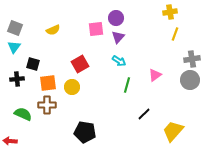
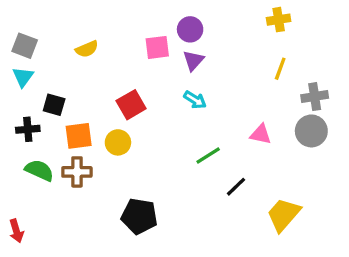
yellow line: (175, 34) -> (280, 69), moved
pink triangle: (155, 75) -> (261, 134), moved, turned 48
green line: (127, 85) -> (208, 156), moved, turned 42
green semicircle: (23, 114) -> (39, 170), moved
red arrow: (10, 141) -> (16, 231), turned -112

